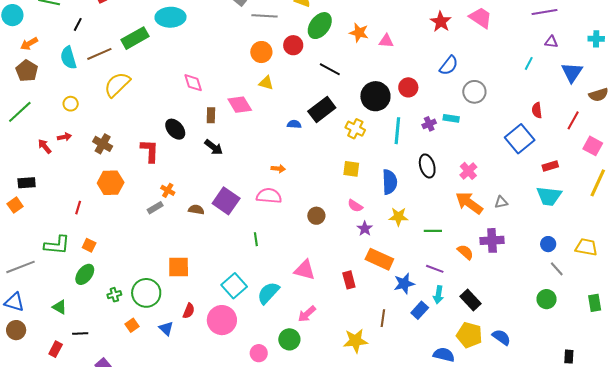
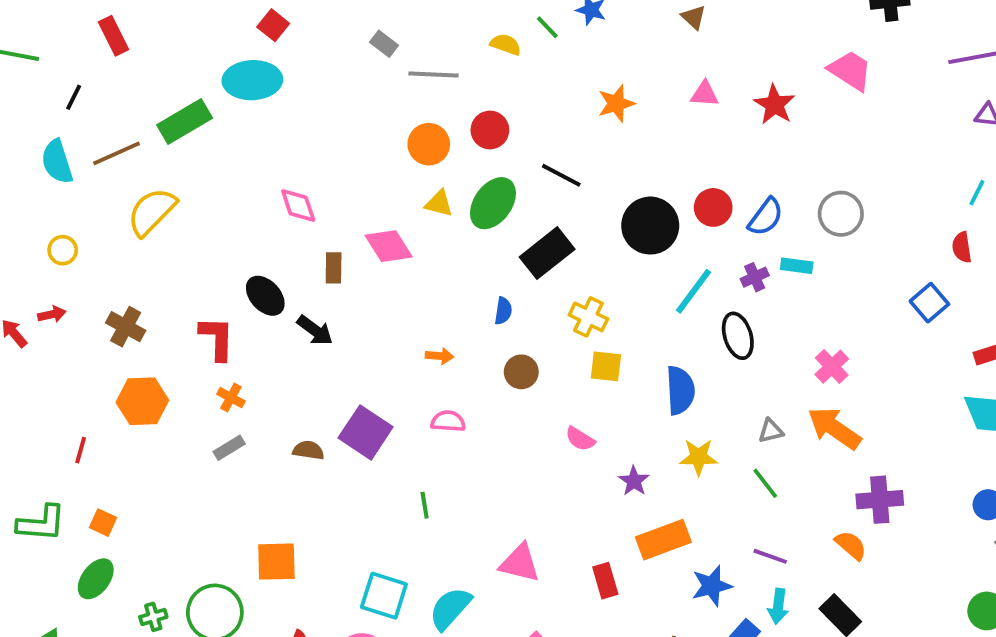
red star: (441, 22) -> (774, 105), moved
green ellipse: (320, 26) -> (493, 203), moved
orange star: (359, 33) -> (616, 103), turned -30
pink triangle: (386, 41) -> (705, 94), moved
cyan line: (529, 63) -> (977, 193), moved
blue semicircle: (449, 65) -> (766, 217), moved
blue semicircle: (294, 124) -> (503, 311), moved, turned 96
yellow cross: (355, 129) -> (588, 317), moved
cyan line: (397, 131) -> (694, 291), turned 32
blue square: (520, 139) -> (929, 303), size x0.7
black arrow: (214, 147) -> (315, 330), moved
black ellipse: (427, 166) -> (738, 336), moved
orange arrow: (278, 169) -> (440, 356), moved
orange cross: (168, 190) -> (231, 398), moved
pink semicircle: (269, 196) -> (448, 421), size x0.7
gray triangle: (501, 202) -> (771, 431), moved
pink semicircle: (355, 206) -> (580, 439), moved
brown circle: (316, 216) -> (521, 372), moved
green line: (433, 231) -> (765, 483), turned 54
orange semicircle: (465, 252) -> (851, 545), moved
orange rectangle: (379, 259) -> (663, 540), turned -44
cyan square: (234, 286) -> (384, 596), turned -30

